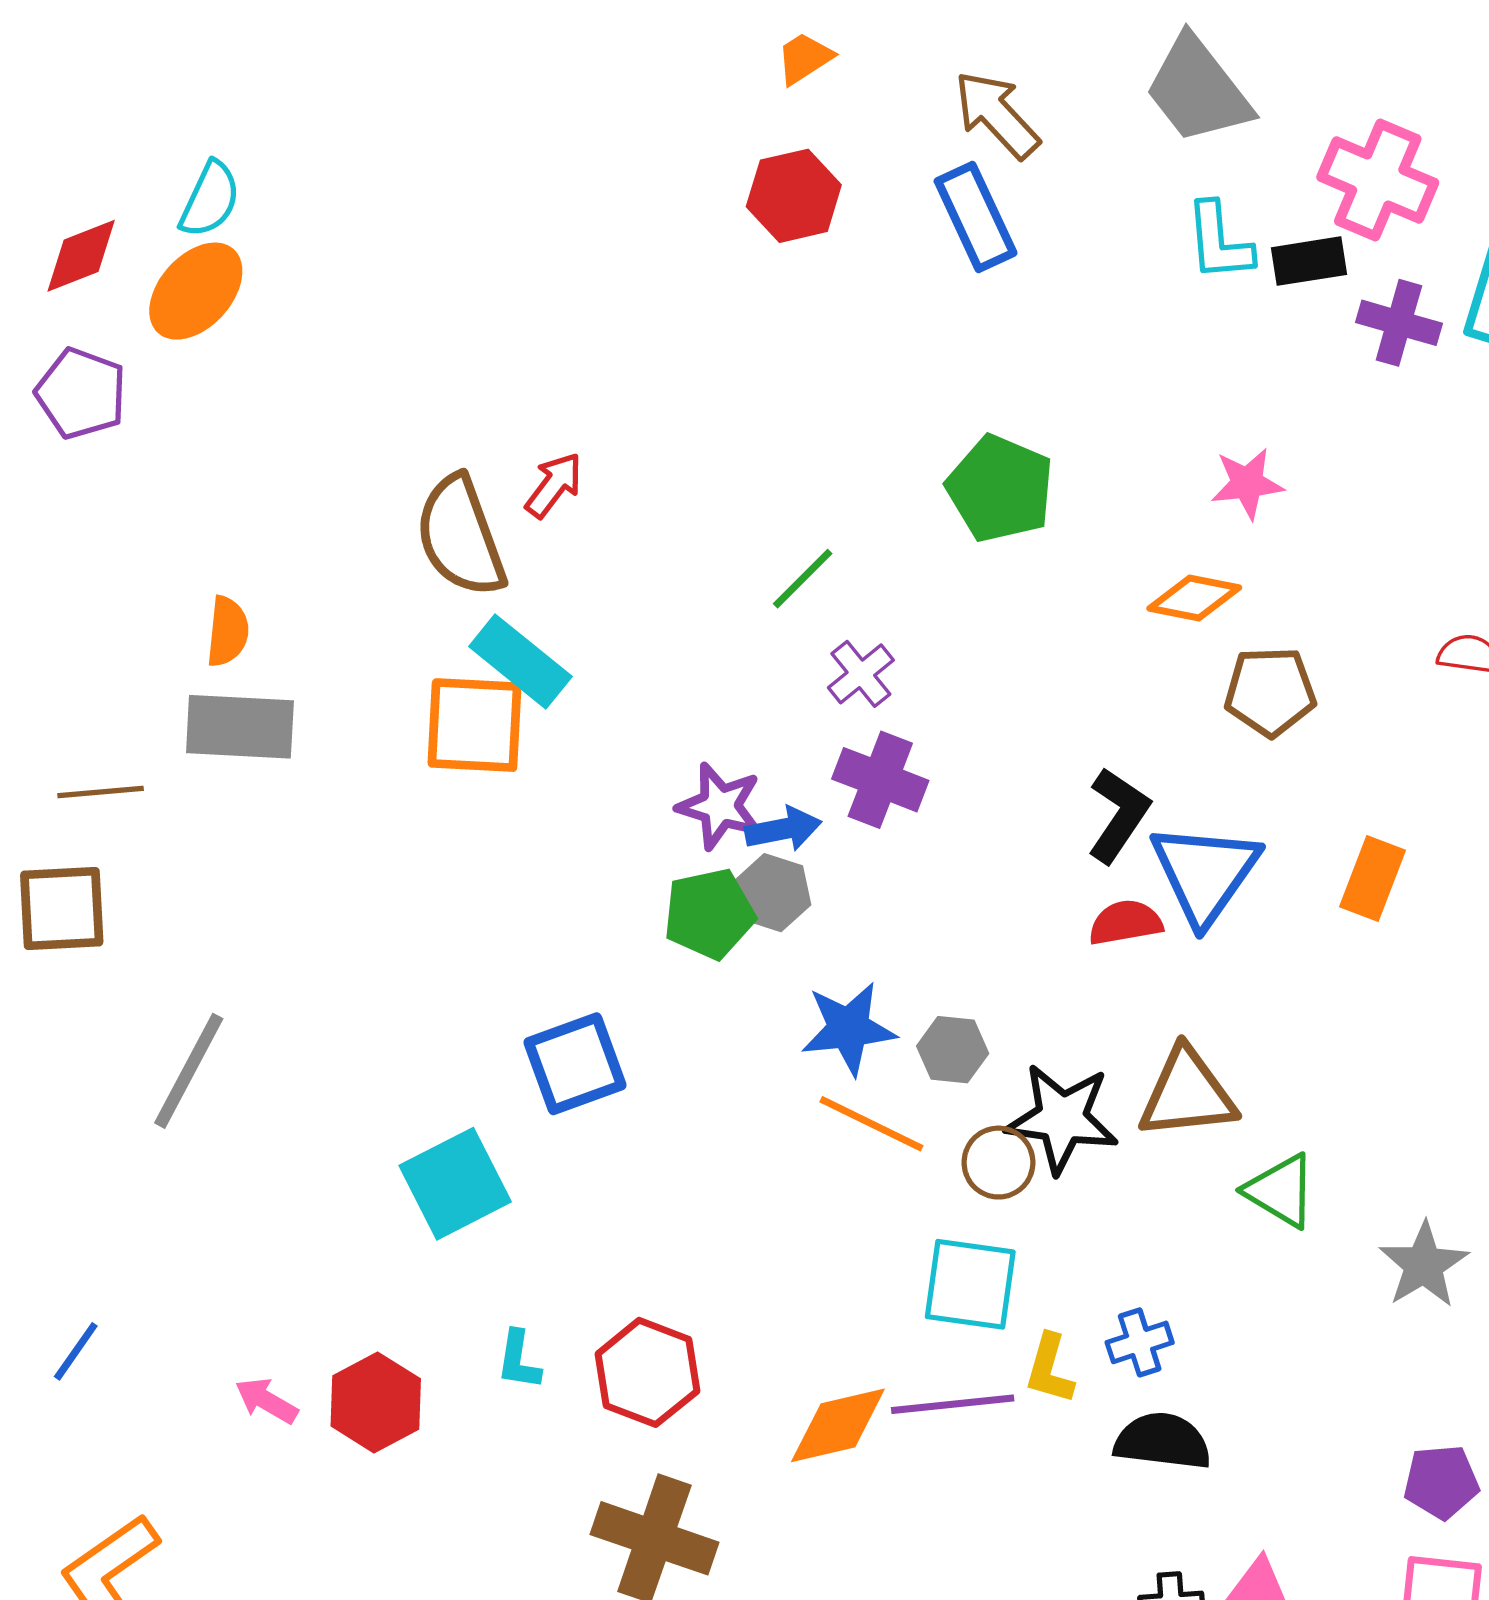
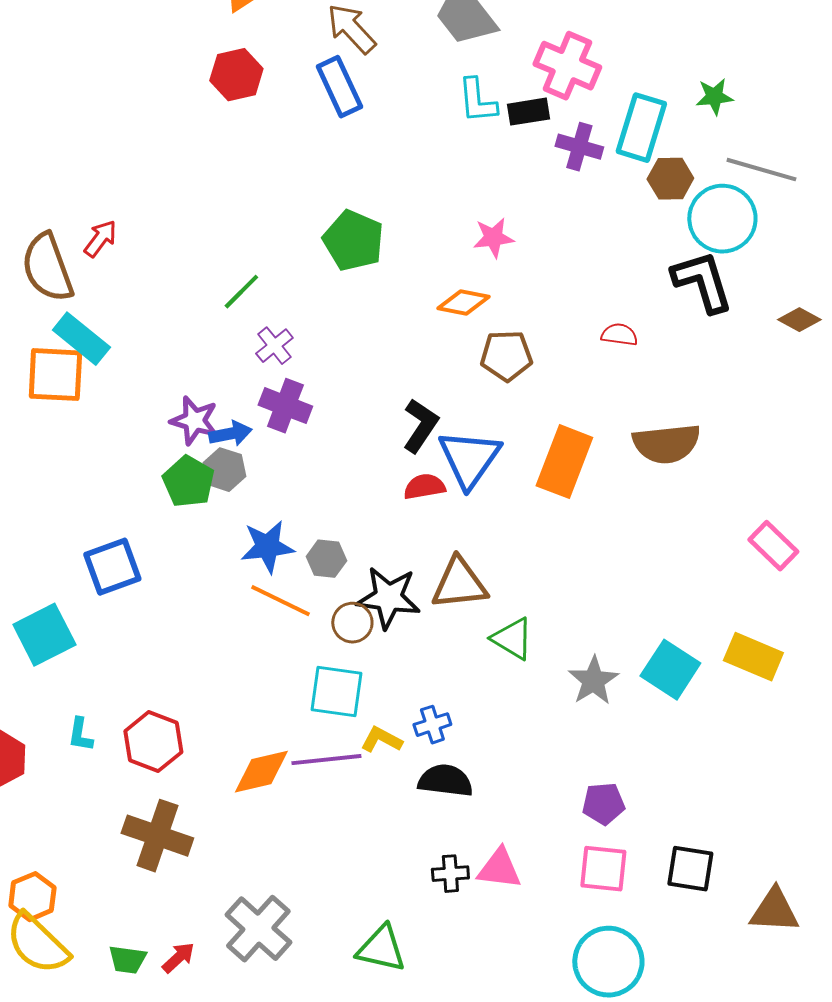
orange rectangle: (1372, 879) -> (564, 462), size x1.5
green pentagon: (709, 914) -> (188, 482), turned -30
yellow L-shape: (1050, 1369) -> (381, 740), turned 102

